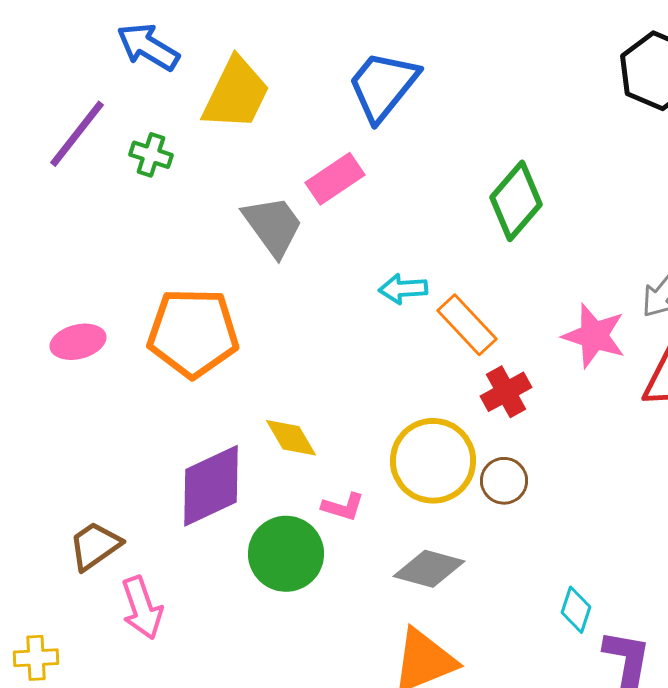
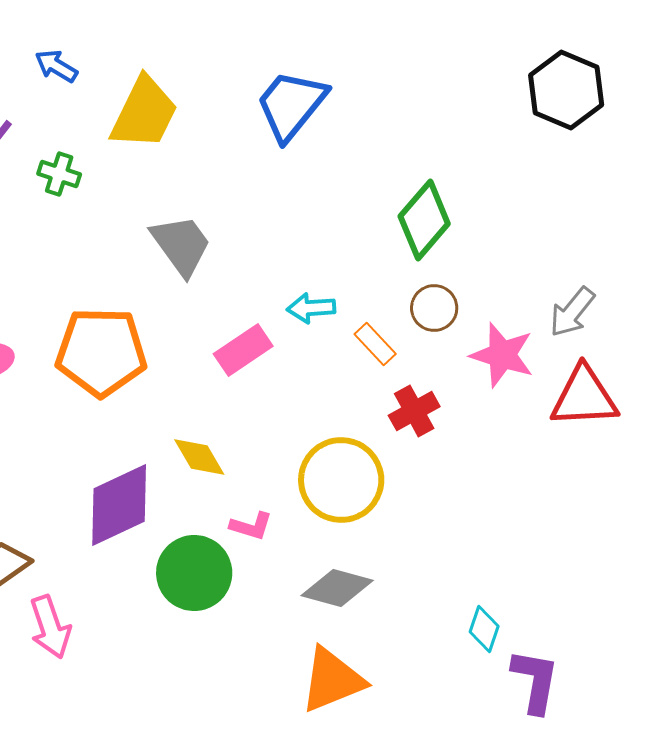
blue arrow: (148, 47) -> (56, 66), size x0.7
pink rectangle: (335, 179) -> (243, 350), moved
orange rectangle: (467, 325) -> (375, 344), size x0.7
brown circle: (504, 481) -> (434, 308), moved

